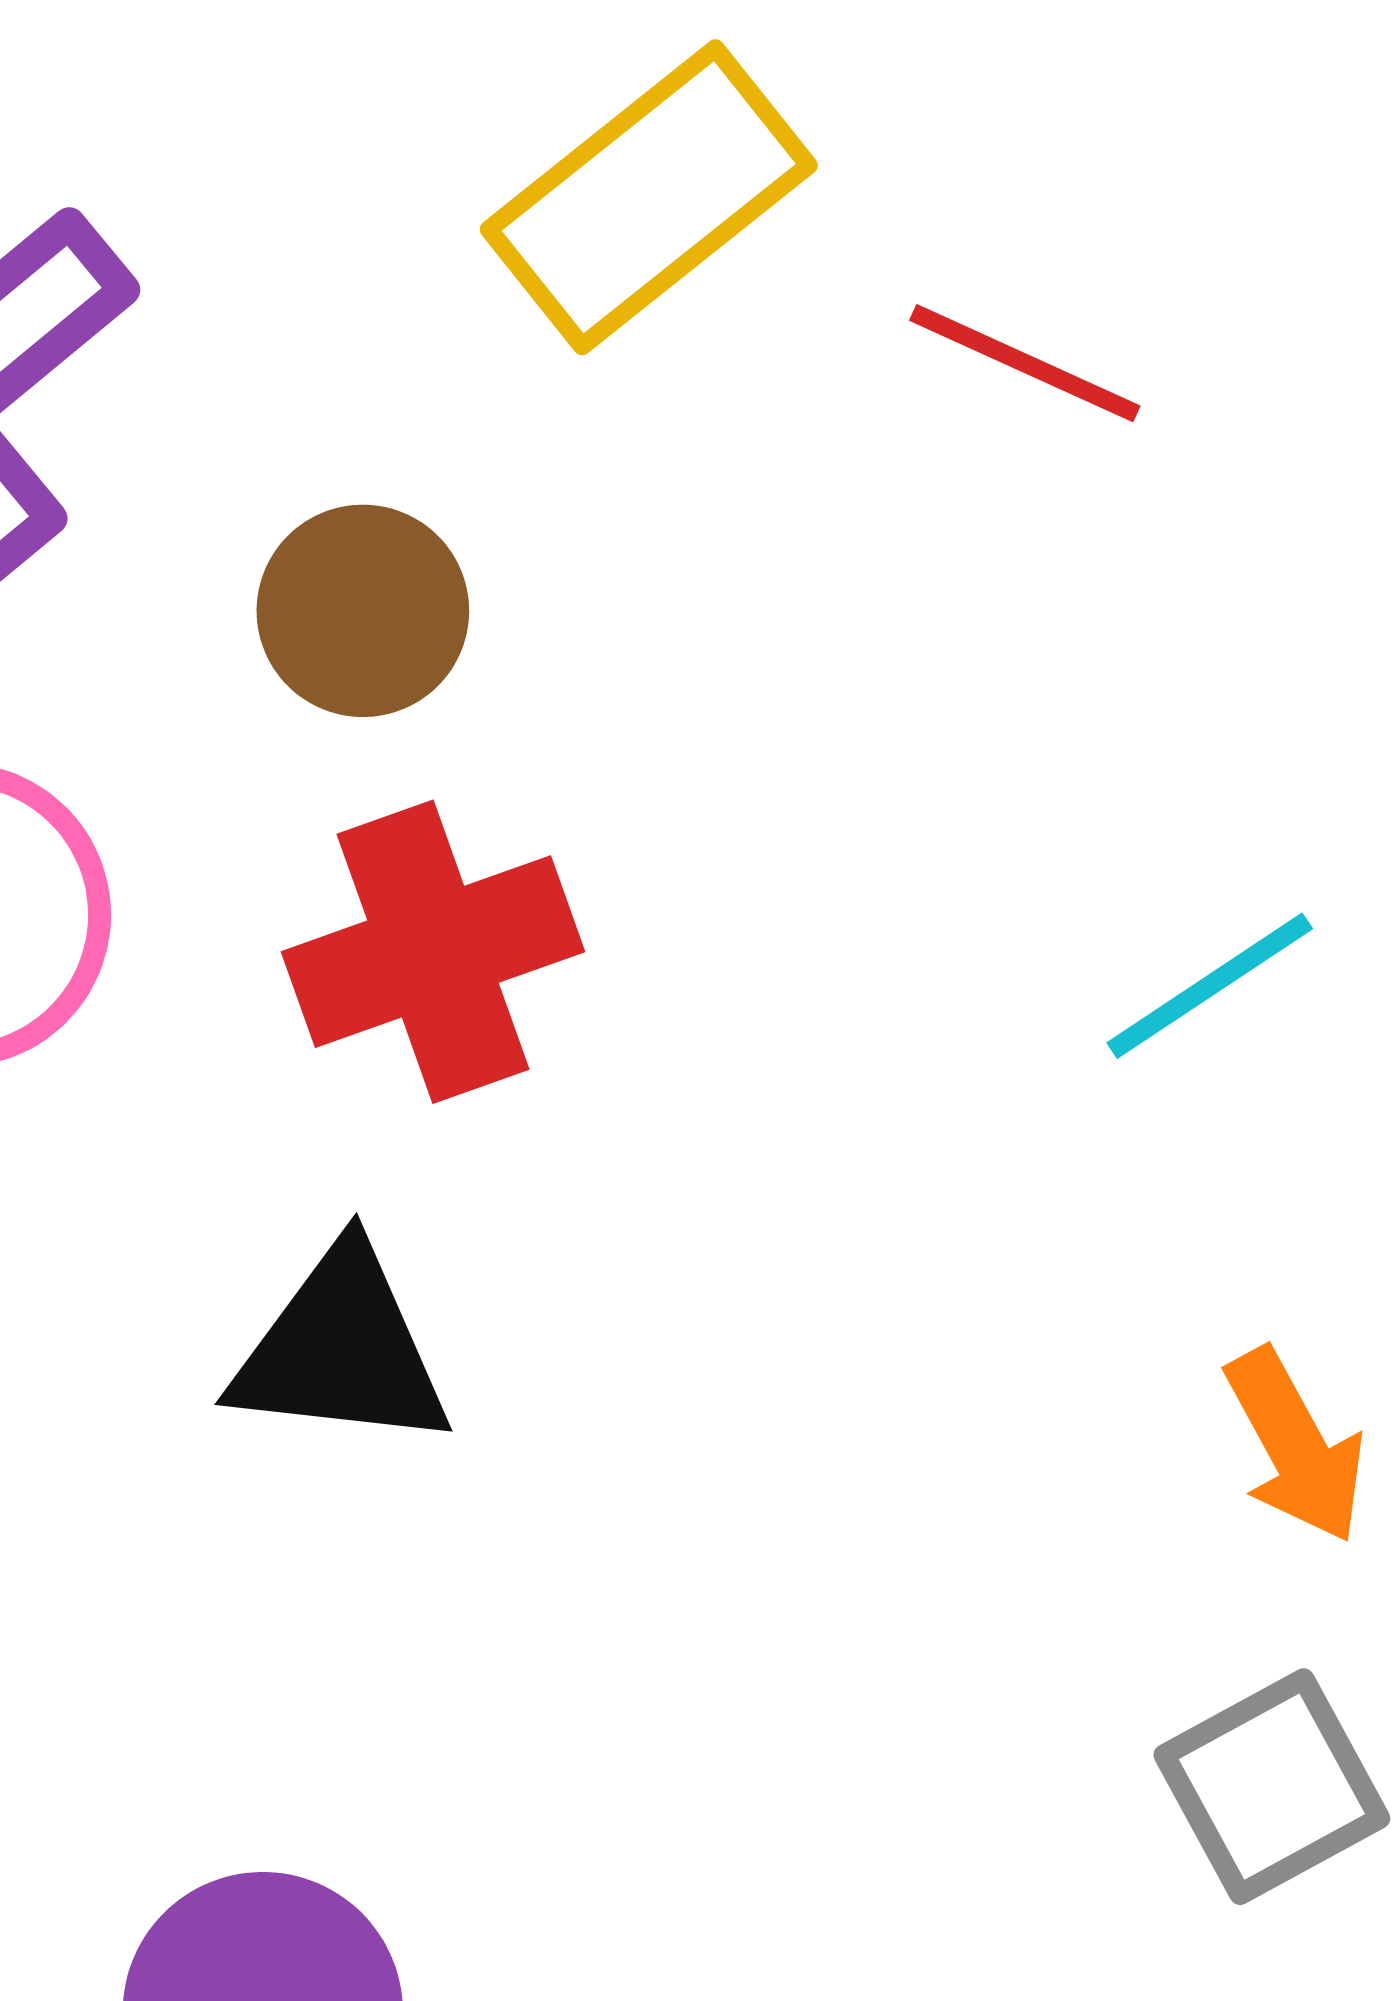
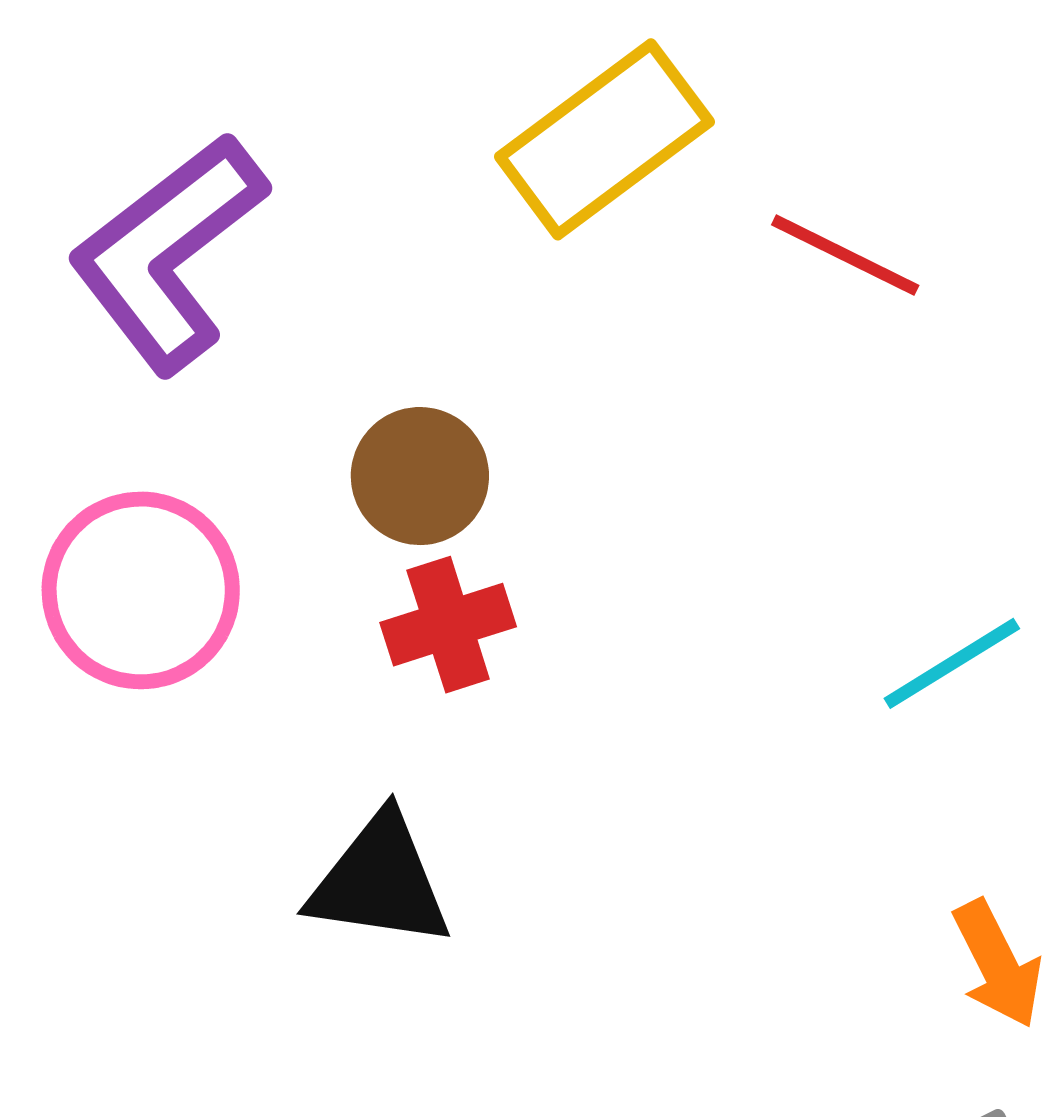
brown circle: (363, 611) -> (420, 476), moved
red cross: (433, 952) -> (448, 625), size x0.7

